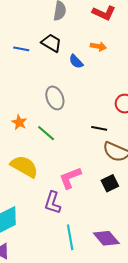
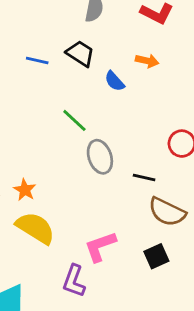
gray ellipse: (55, 98) -> (100, 157), moved
orange star: (19, 122) -> (25, 190), moved
green line: (46, 133) -> (74, 120), moved

